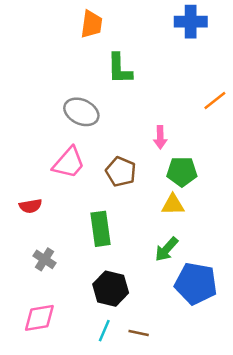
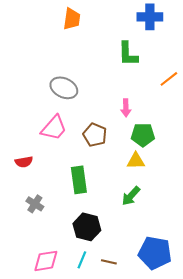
green L-shape: (120, 69) -> (128, 54), moved
blue pentagon: (196, 284) -> (155, 253), moved
pink diamond: (39, 318) -> (46, 261), moved

